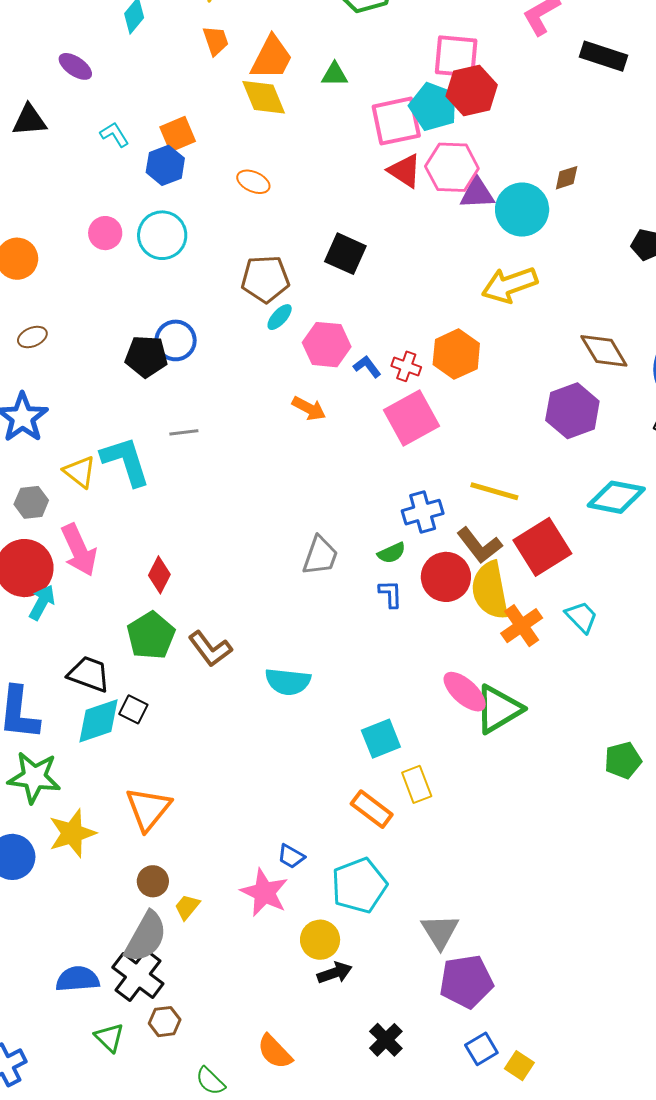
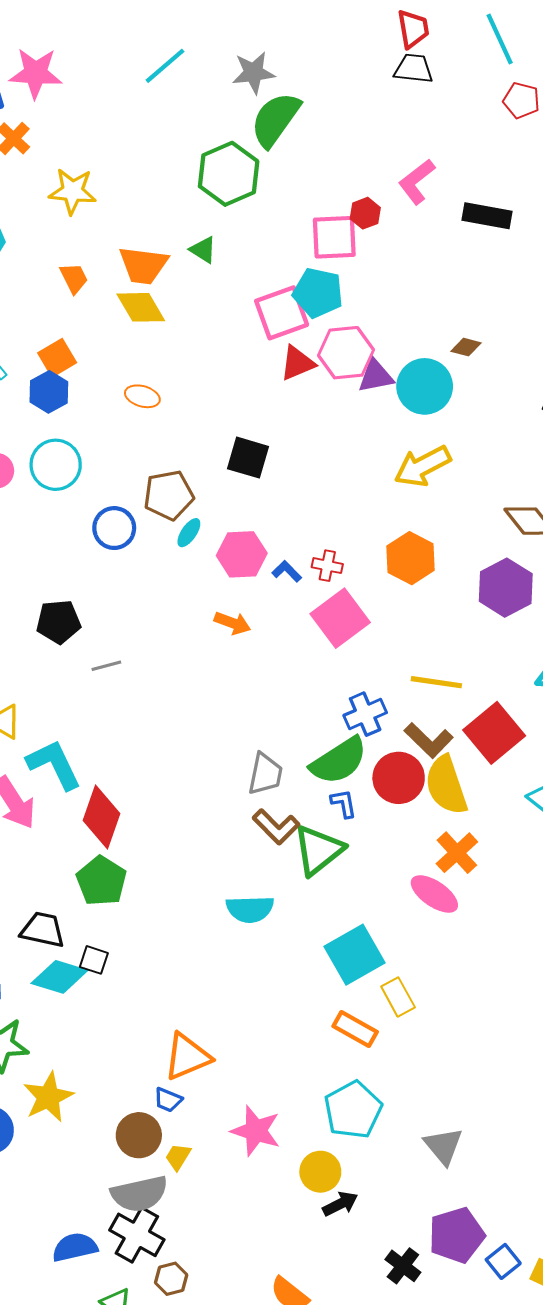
orange trapezoid: (216, 41) -> (74, 278), moved
orange trapezoid: (271, 58) -> (143, 265), turned 78
green triangle: (334, 74) -> (203, 250), moved, turned 40
red hexagon: (472, 91) -> (365, 213), moved, size x0.6
red triangle: (405, 171) -> (297, 363), turned -48
brown diamond: (567, 178) -> (466, 347), turned 40
blue circle: (176, 340) -> (114, 528), moved
orange hexagon: (456, 354) -> (411, 558), moved
black pentagon: (146, 356) -> (58, 622), moved
cyan L-shape: (126, 461) -> (54, 765), moved
green semicircle: (392, 553) -> (339, 761), size x2.0
red diamond: (159, 575) -> (101, 817), size x1.6
orange cross: (522, 626) -> (457, 853), moved
brown L-shape: (210, 649) -> (276, 827), moved
green triangle: (498, 709) -> (318, 850), moved
cyan diamond: (98, 721) -> (59, 977), turned 44
cyan square: (381, 739) -> (355, 955), size x1.4
orange triangle: (148, 809) -> (187, 1057), moved, turned 36
blue trapezoid: (291, 856) -> (168, 1100), moved
brown circle: (153, 881) -> (139, 1135), size x1.4
gray semicircle: (146, 937) -> (139, 1194), turned 56
purple pentagon: (466, 982) -> (456, 1235), moved

